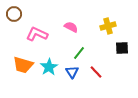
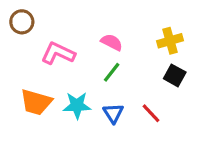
black square: (122, 48) -> (175, 75), moved, turned 32
green line: (79, 53) -> (112, 72), moved
cyan star: (49, 67) -> (77, 105), turned 30

